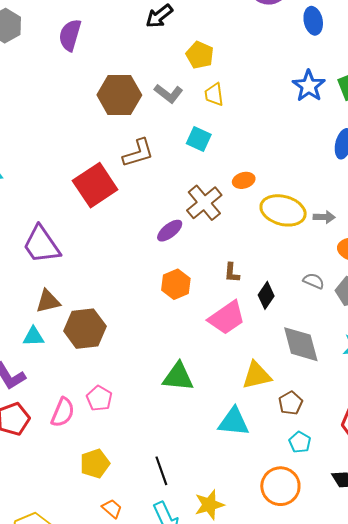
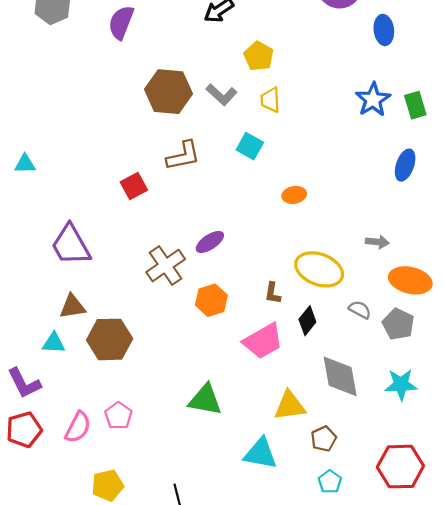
red square: (95, 185) -> (134, 186), size x0.6
brown cross: (204, 203) -> (166, 266), moved
yellow ellipse: (283, 210) -> (319, 269), moved

